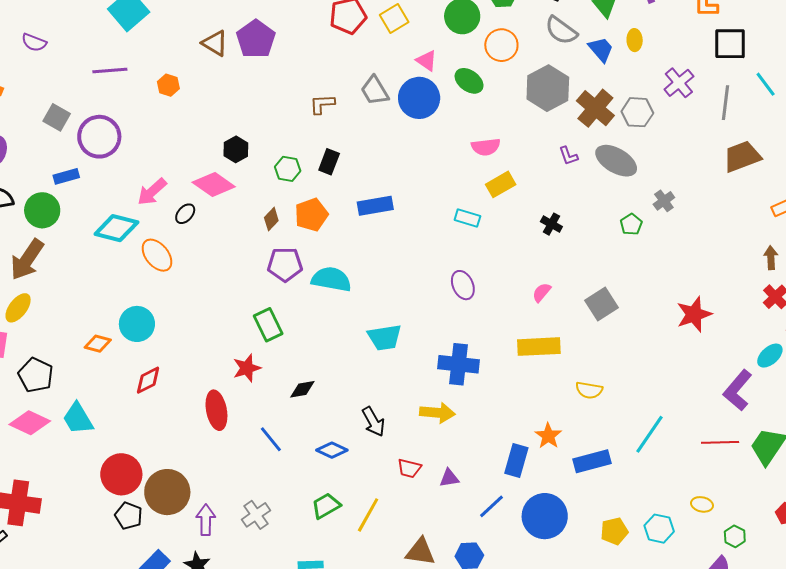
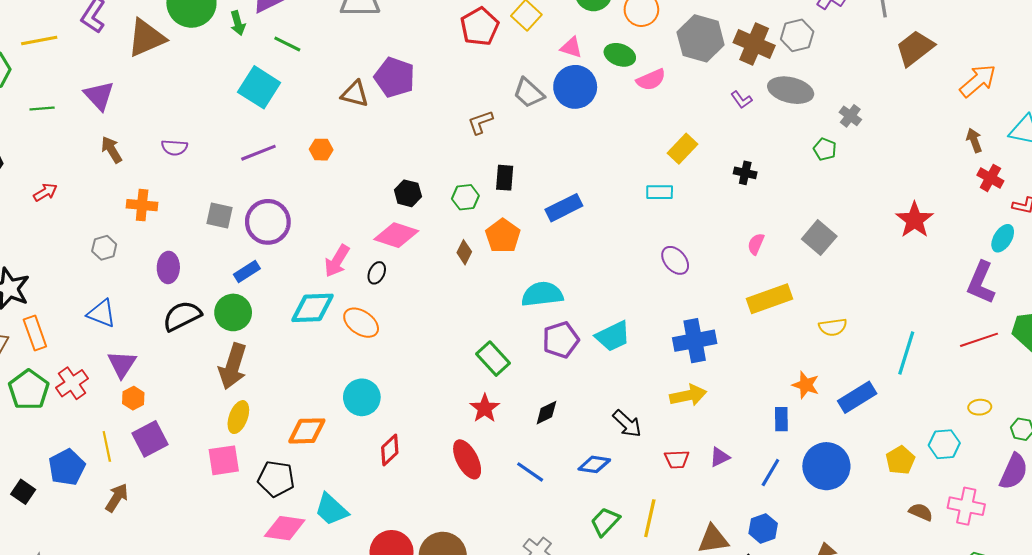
pink semicircle: (486, 147) -> (651, 80), moved
purple pentagon: (285, 264) -> (561, 340), moved
orange diamond: (98, 344) -> (307, 431), moved, size x1.4
blue rectangle: (516, 460) -> (781, 419), size x0.7

